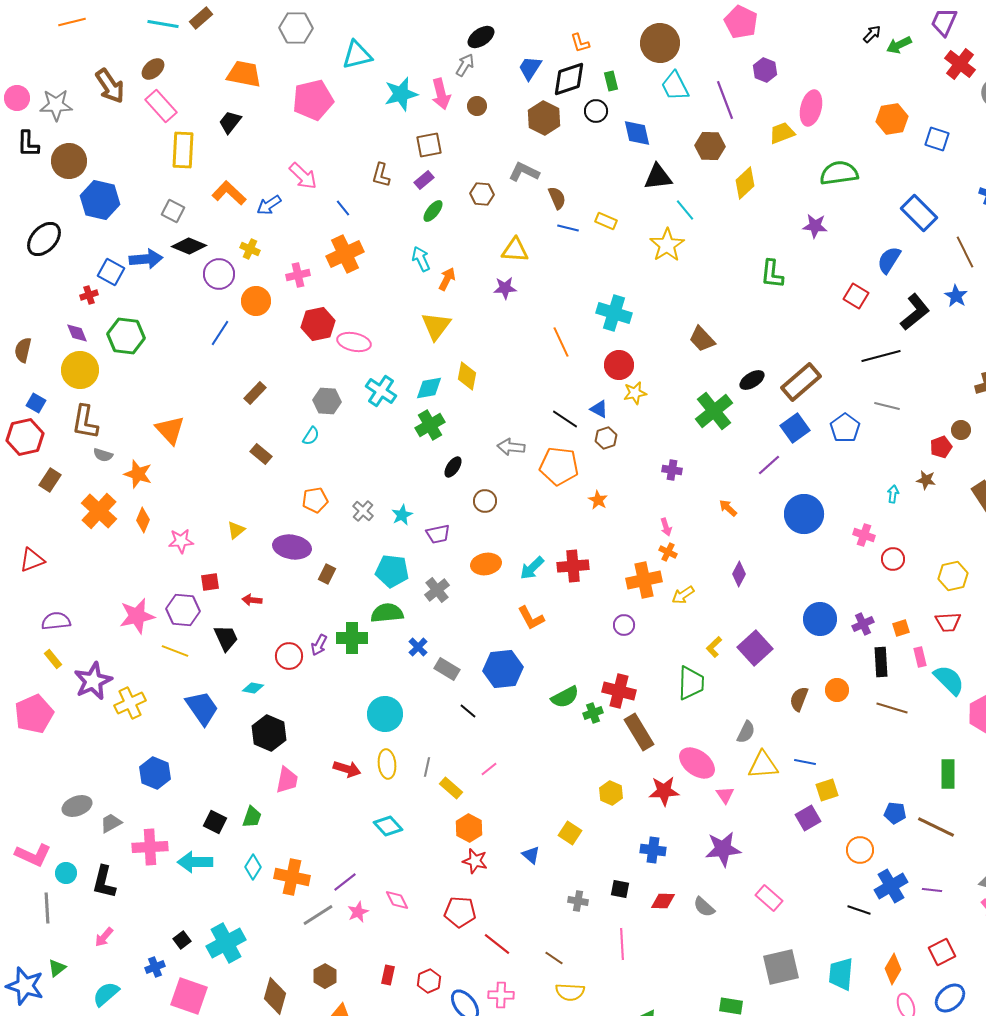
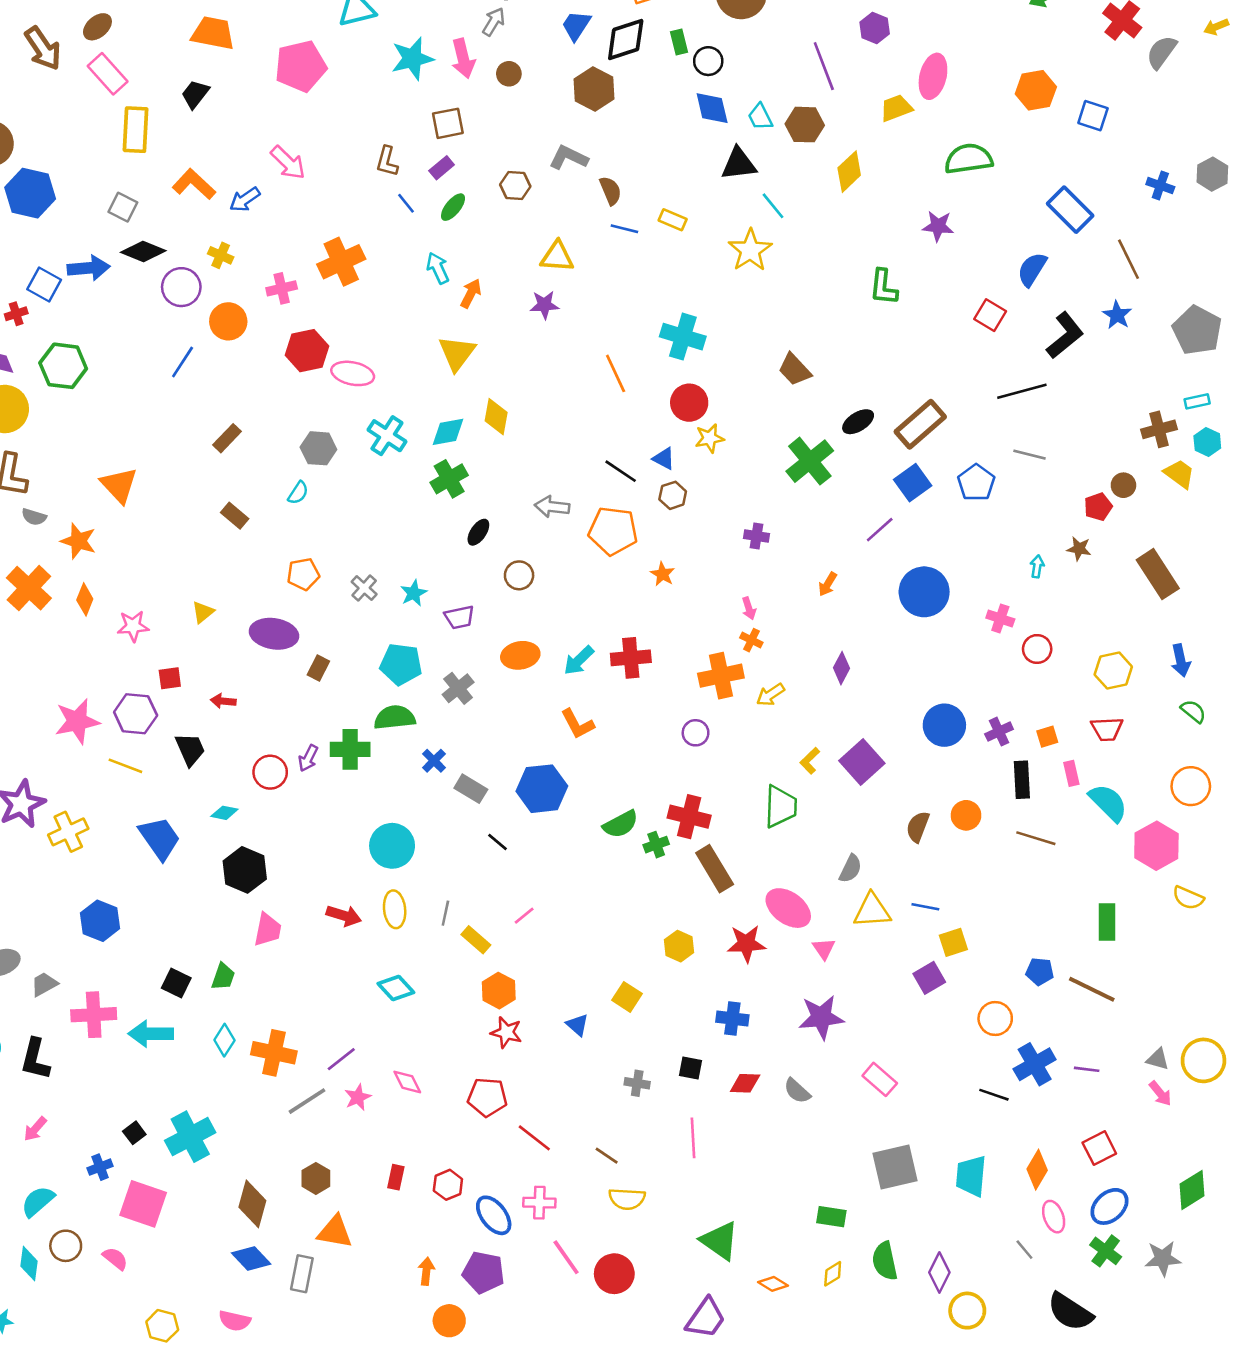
cyan trapezoid: (675, 86) -> (760, 117), moved, size x0.7
black circle: (596, 111) -> (708, 61), moved
blue line: (343, 208) -> (406, 203), moved
orange arrow: (728, 508) -> (828, 584), turned -102

